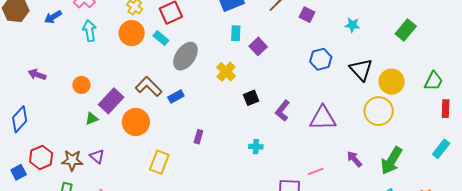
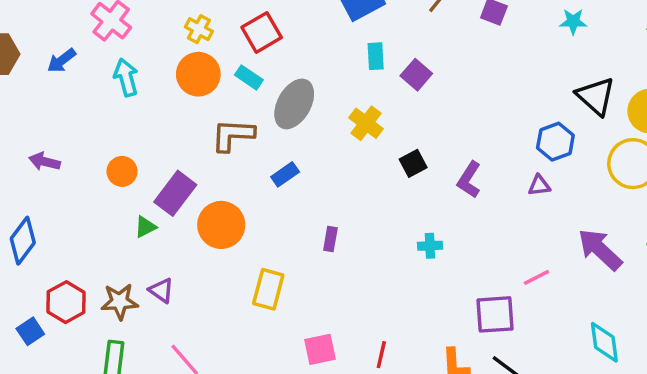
blue hexagon: (321, 59) -> (555, 142), moved
brown L-shape: (149, 87) -> (233, 135), moved, turned -36
purple triangle: (323, 118) -> (539, 185), size x0.5
purple arrow: (354, 159) -> (600, 250), size x1.6

